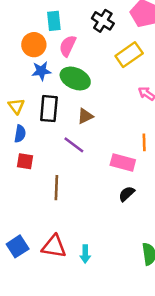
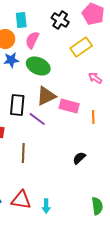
black rectangle: (49, 109) -> (17, 105), moved
brown triangle: (85, 116) -> (46, 96), size x1.5
pink rectangle: (123, 162) -> (69, 106), moved

